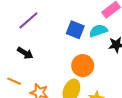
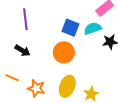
purple line: (28, 20) -> (25, 19), turned -55
orange circle: (83, 66) -> (64, 52), moved

